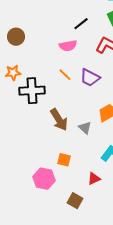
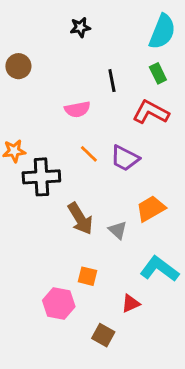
black line: (81, 24) -> (112, 81), turned -63
brown circle: (16, 37) -> (18, 66), moved
pink semicircle: (68, 46) -> (77, 109), moved

